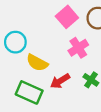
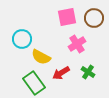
pink square: (67, 17) -> (67, 17), turned 30
green rectangle: (29, 92) -> (34, 83), turned 30

